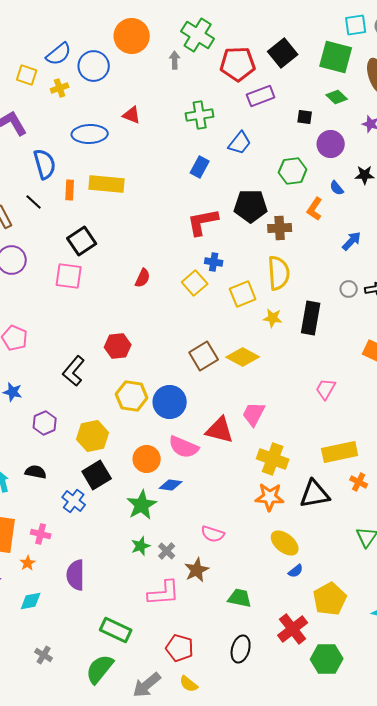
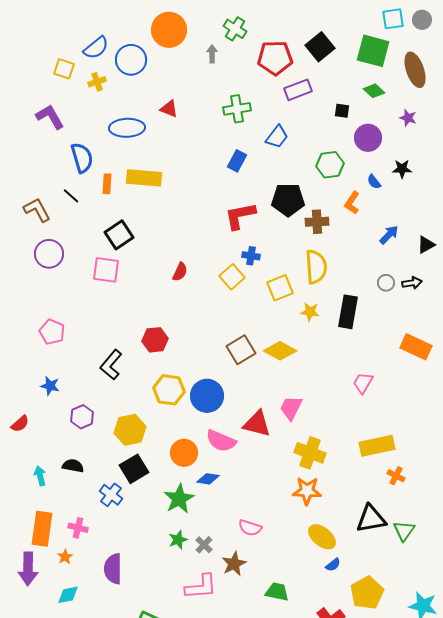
green cross: (198, 35) -> (235, 29), size x0.7
black triangle: (315, 494) -> (371, 519), moved

